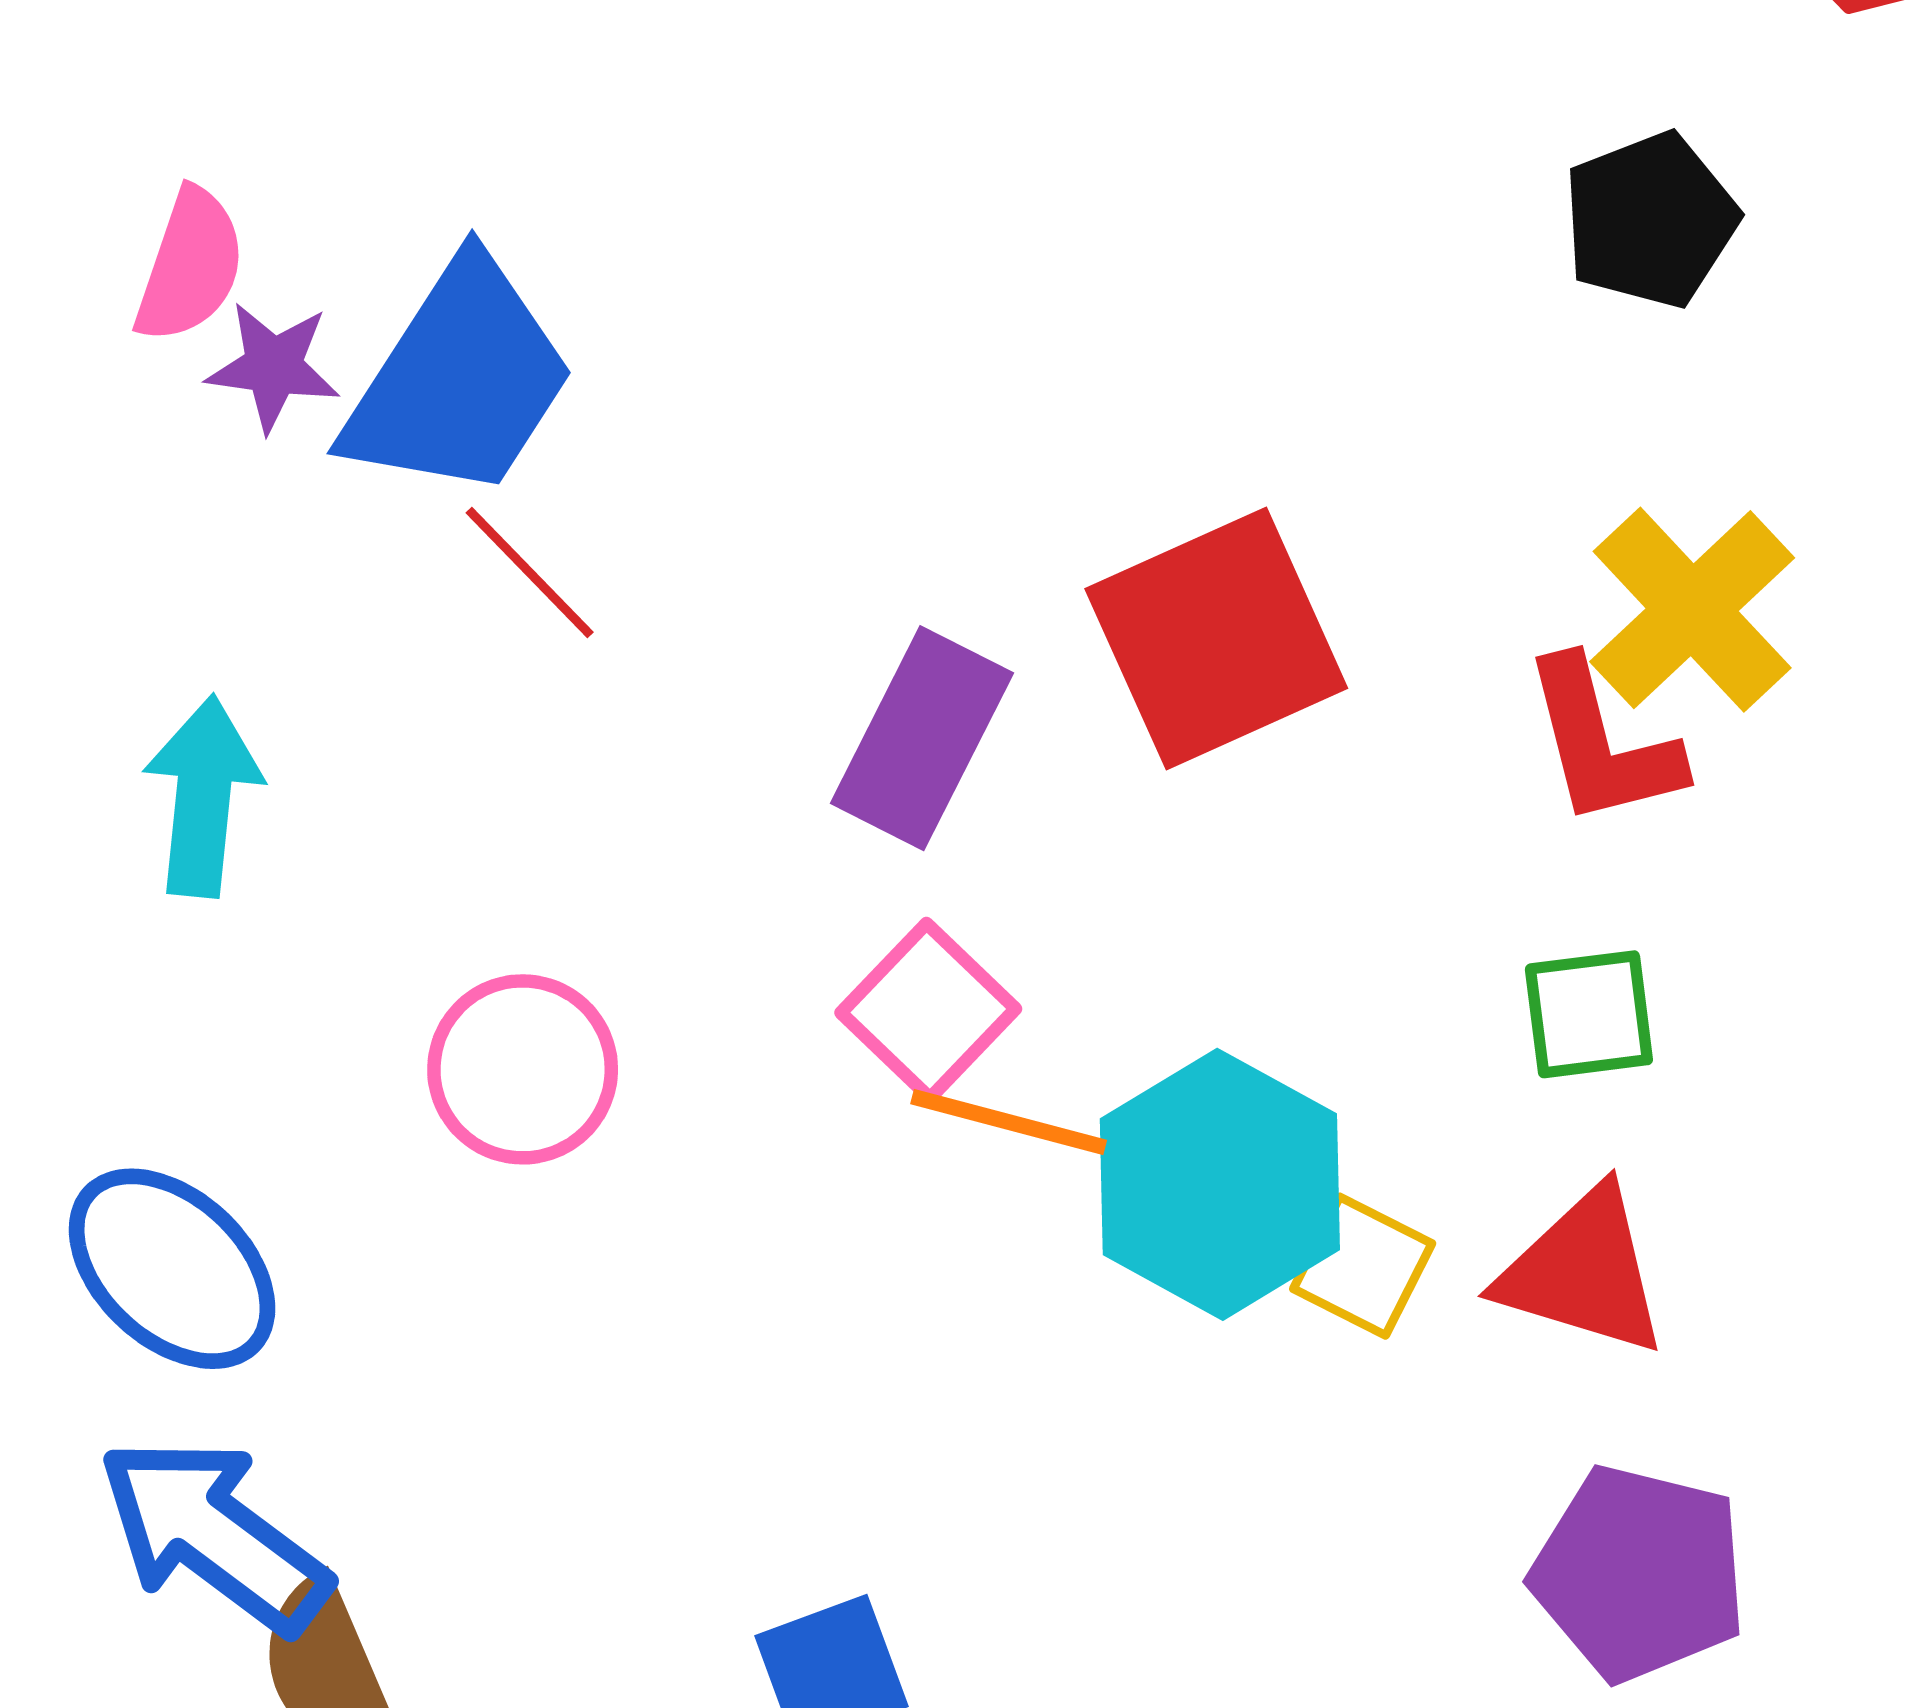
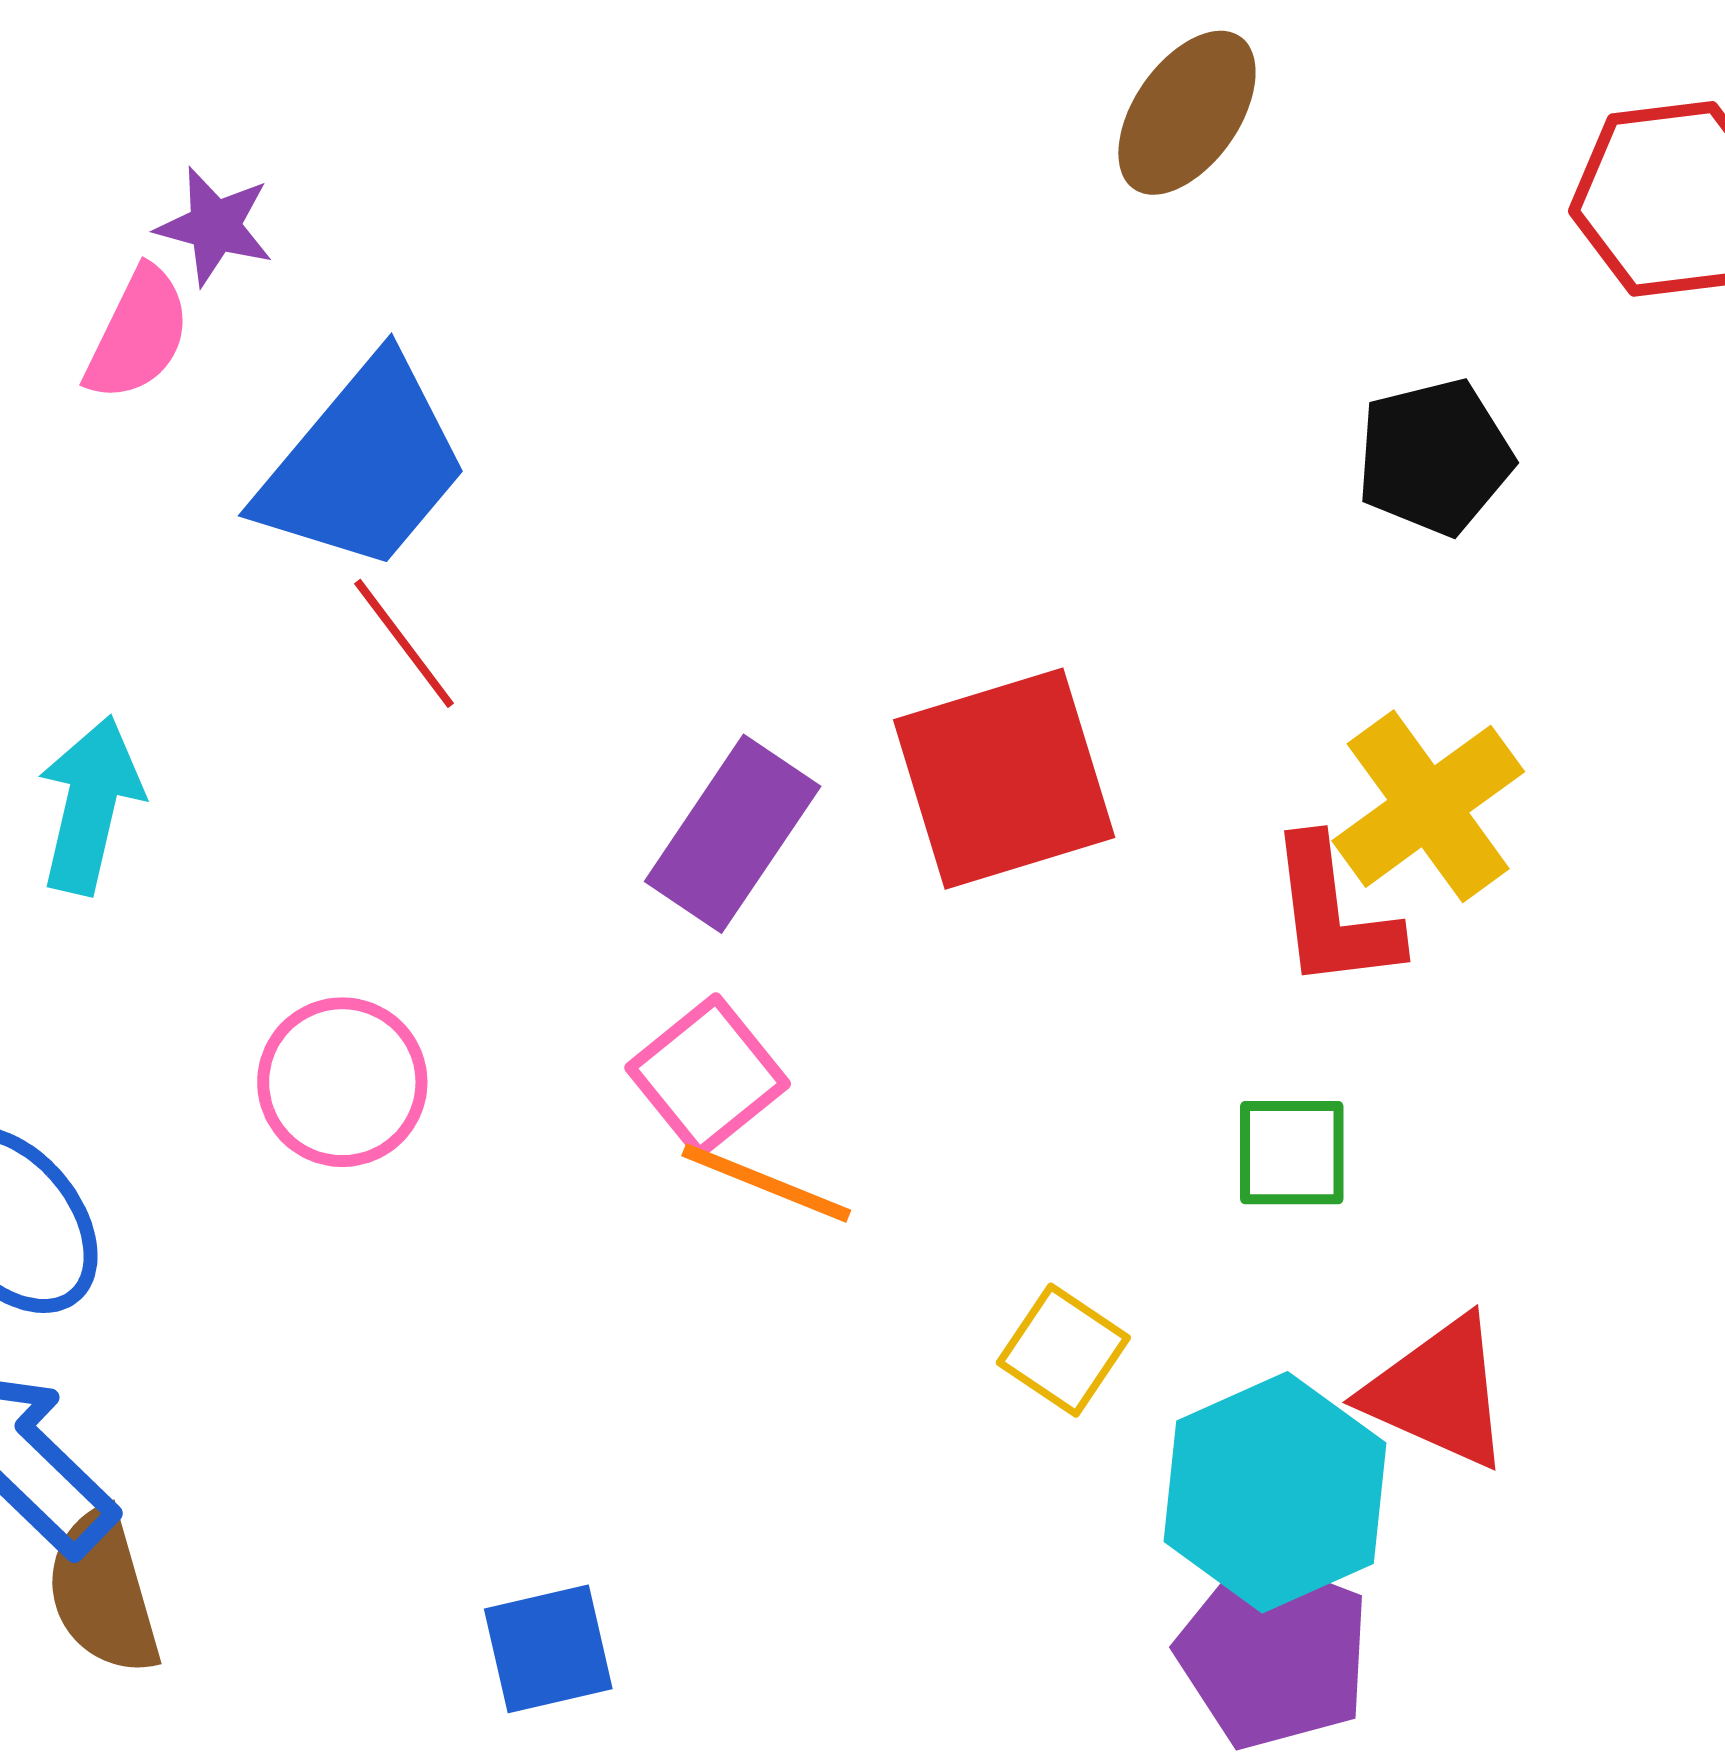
purple star: (273, 367) -> (215, 226), moved
cyan hexagon: (1220, 1184) -> (1275, 1492), moved
red triangle: (1583, 1272) -> (1438, 1392), moved

